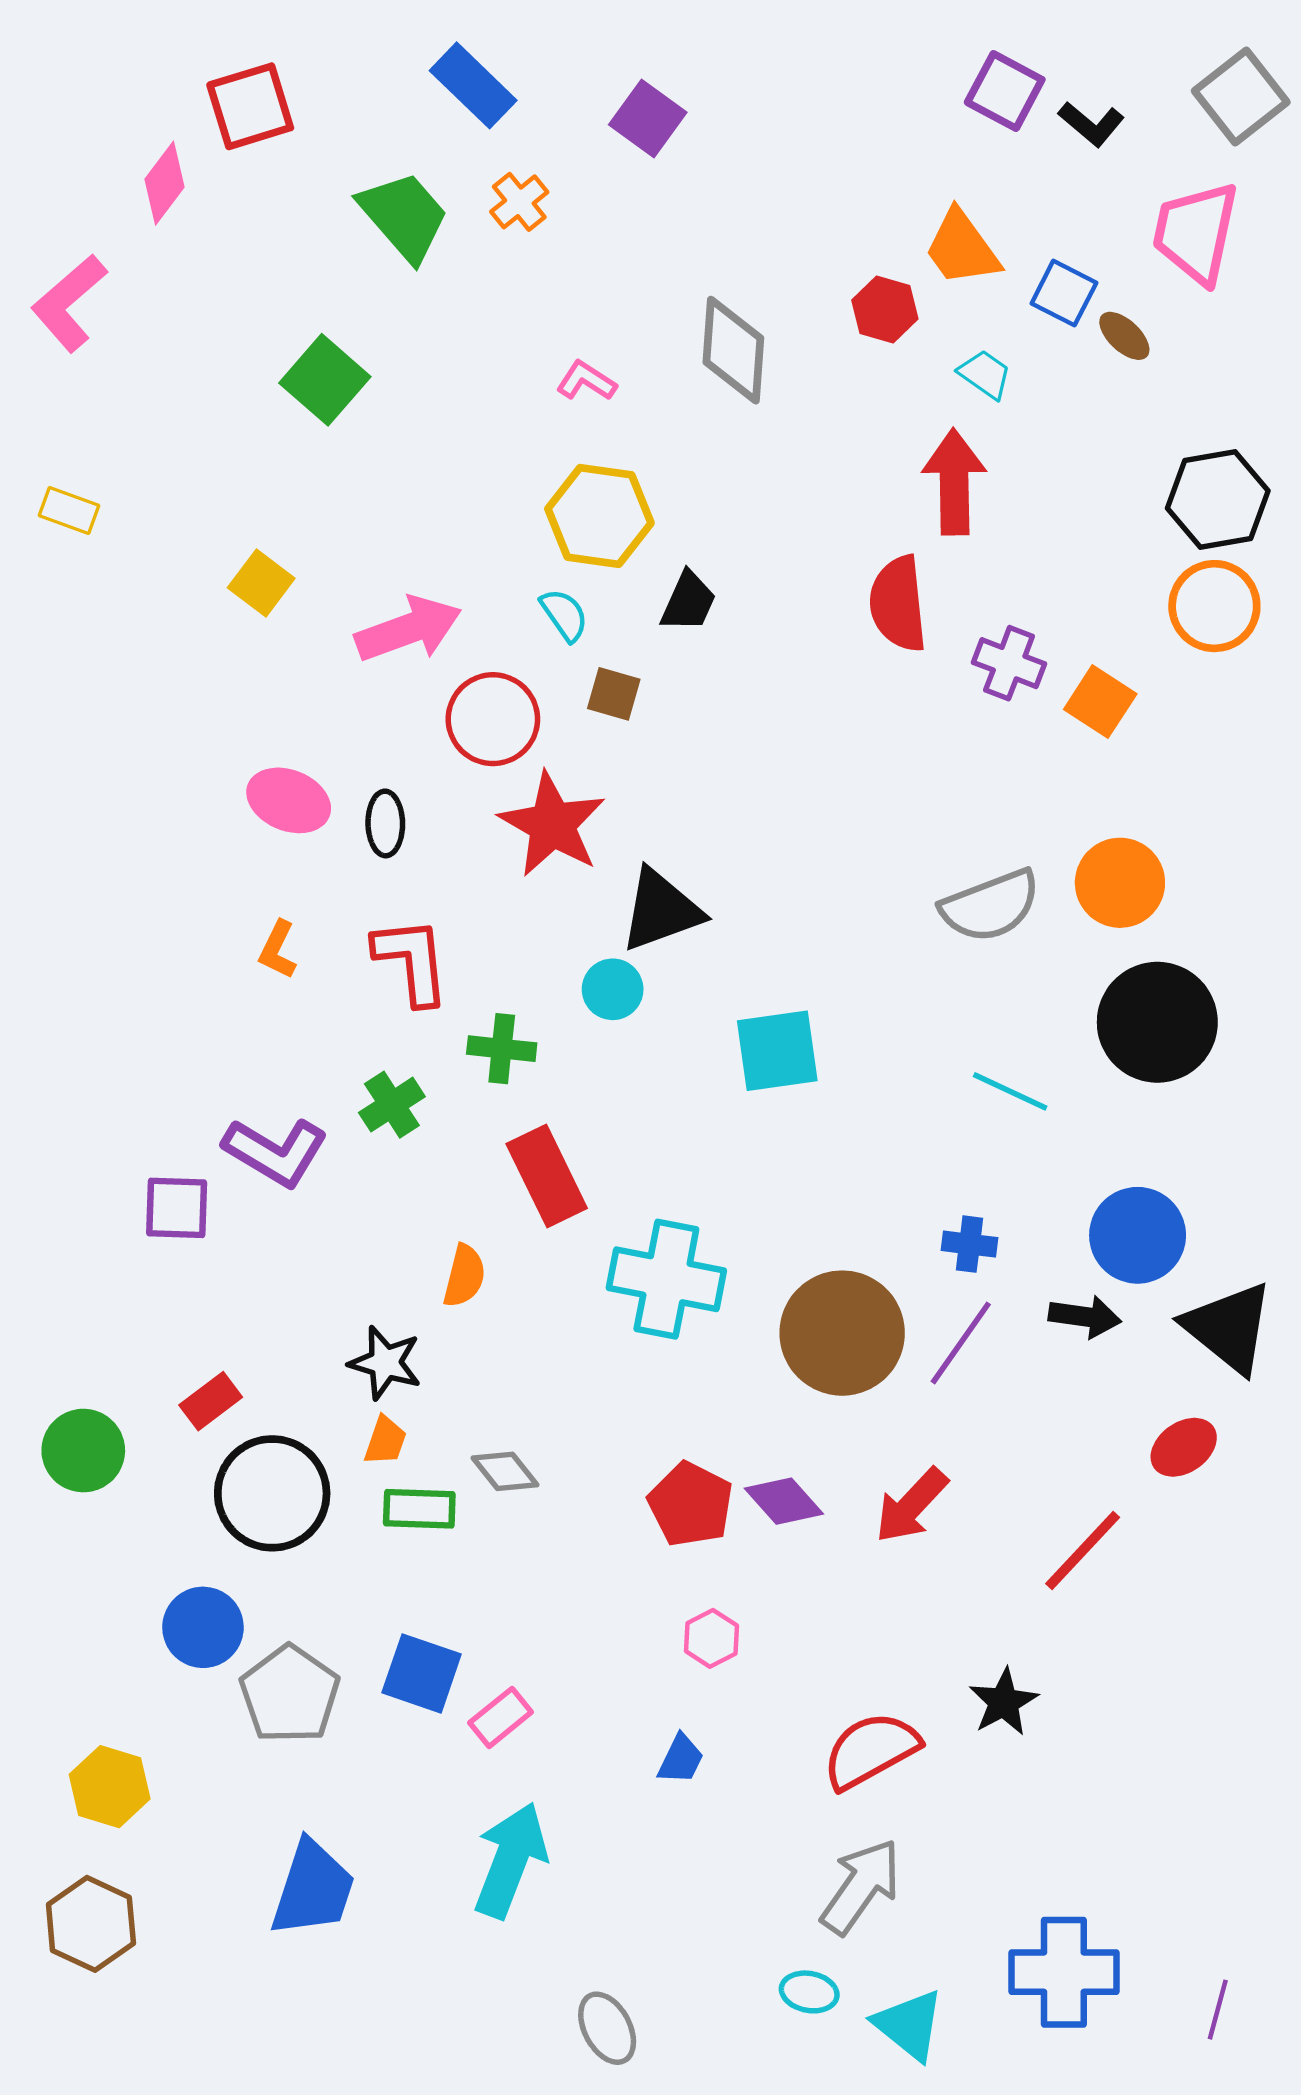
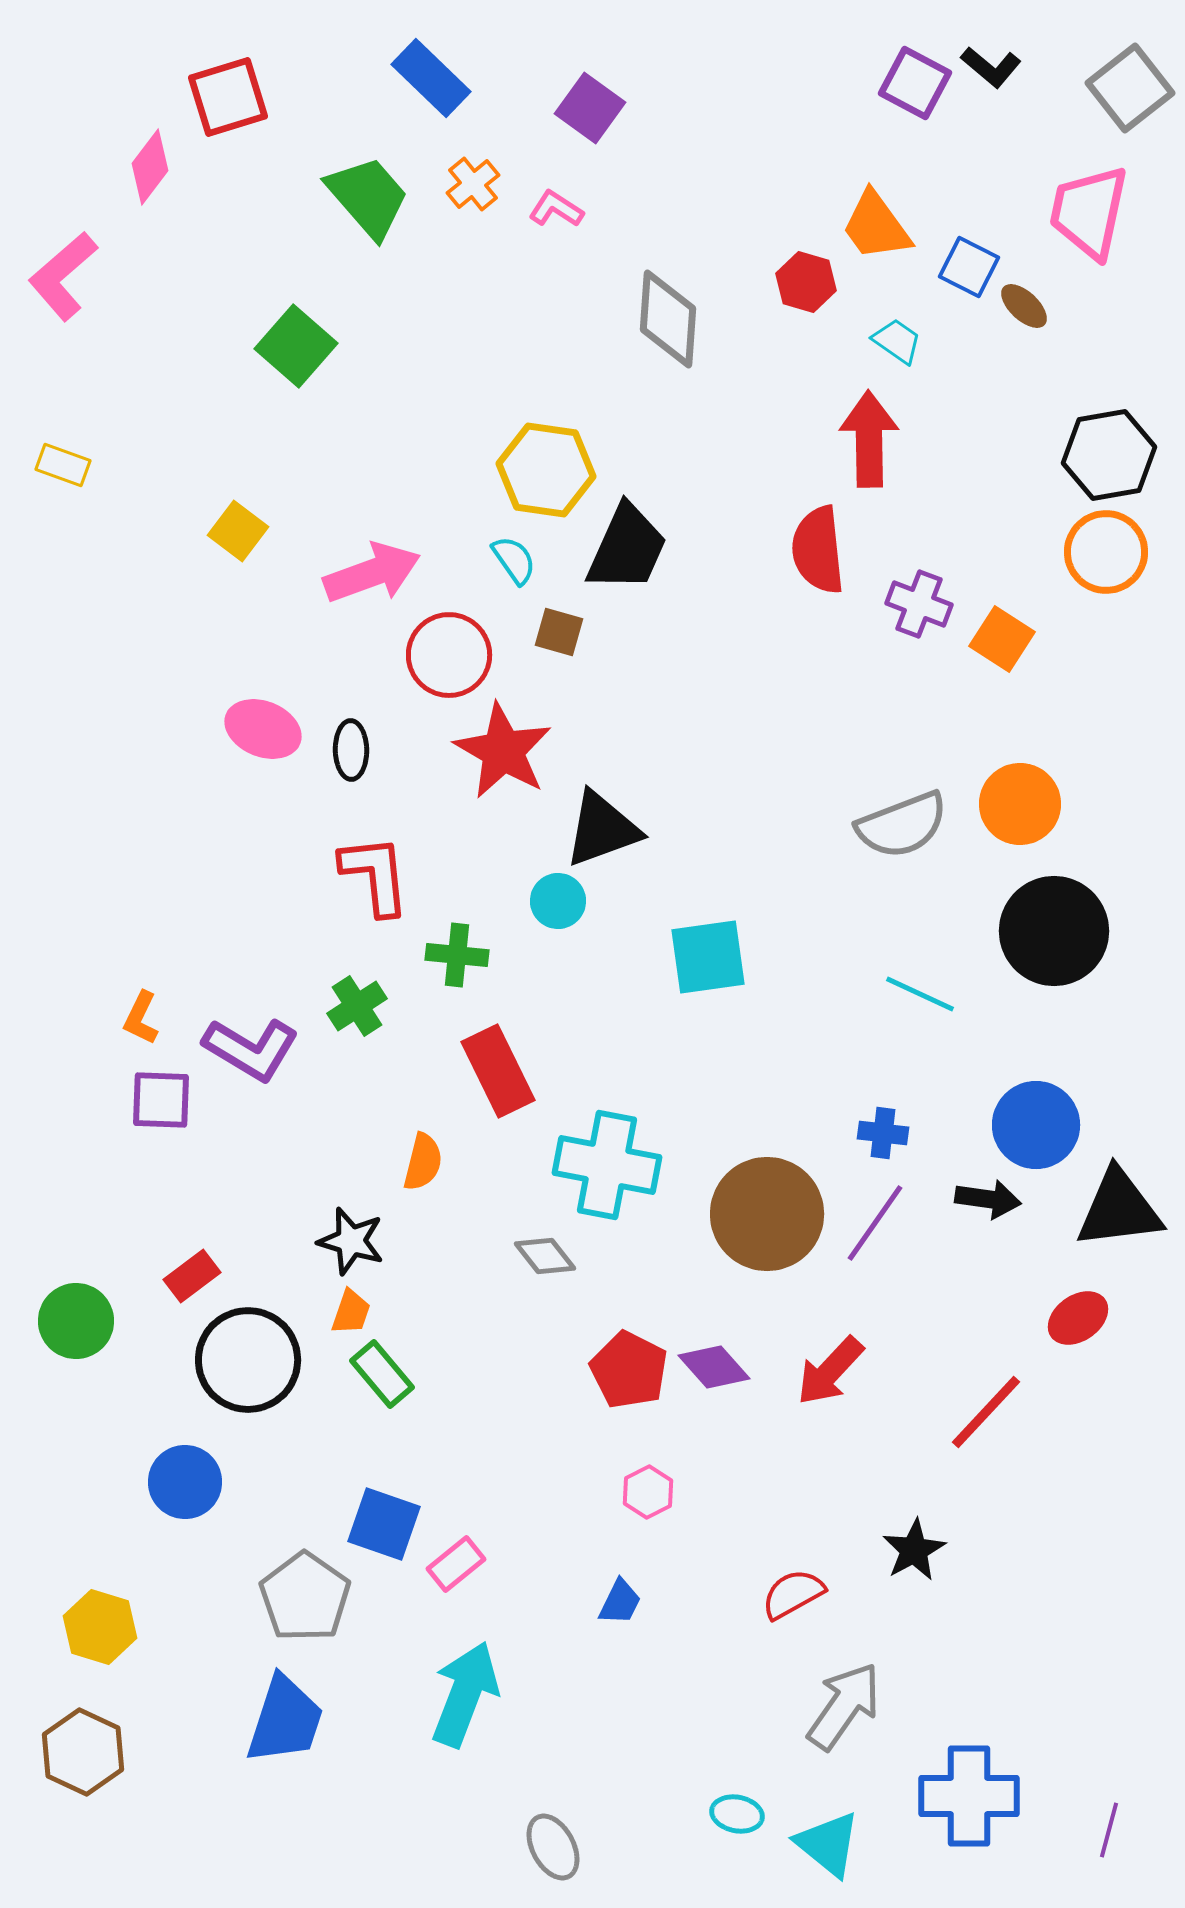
black L-shape: (1091, 124) -> (991, 67), moved
pink L-shape: (586, 381) -> (556, 209), moved
black trapezoid: (688, 602) -> (627, 548), size x1.6
orange L-shape: (278, 950) -> (141, 1018), moved
black triangle: (1229, 1328) -> (1119, 1209), turned -46
gray diamond: (505, 1471) -> (545, 1256), moved
green rectangle: (419, 1509) -> (382, 1374), turned 48
gray pentagon: (290, 1694) -> (305, 1597), moved
red semicircle: (871, 1750) -> (793, 1594), size x0.7
gray arrow: (861, 1887) -> (844, 1706), moved

